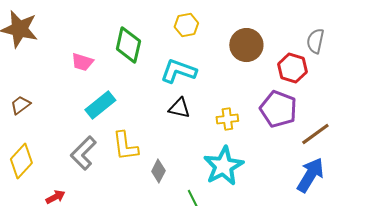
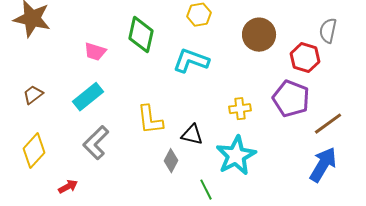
cyan rectangle: (100, 105) -> (88, 97), moved
black triangle: (179, 108) -> (192, 135), moved
yellow L-shape: (125, 146) -> (150, 120), moved

